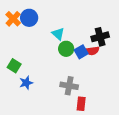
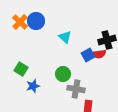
green circle: (66, 49) -> (63, 74), moved

